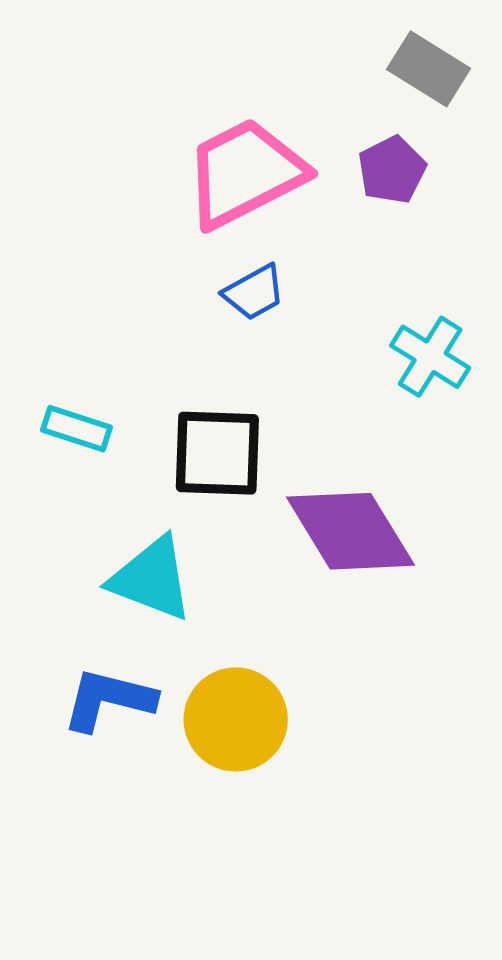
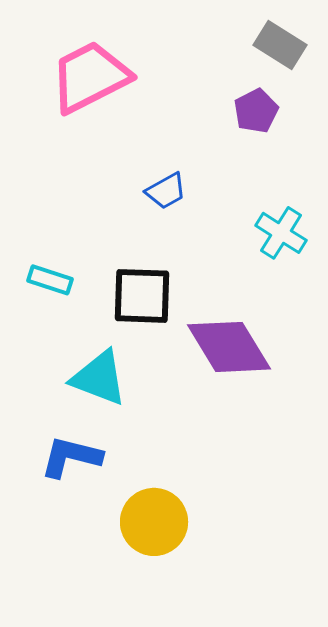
pink trapezoid: (245, 173) -> (90, 77), moved
yellow circle: (236, 719) -> (154, 522), moved

